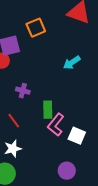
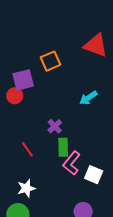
purple cross: (23, 91) -> (55, 126), moved, turned 32
red line: (14, 121) -> (27, 149), moved

